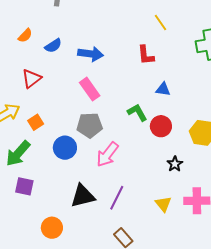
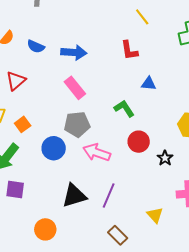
blue semicircle: (53, 46) -> (36, 46), turned 60
red circle: (161, 126) -> (139, 142), moved
pink arrow: (107, 154) -> (97, 152), turned 76
yellow triangle: (163, 204) -> (155, 215), moved

